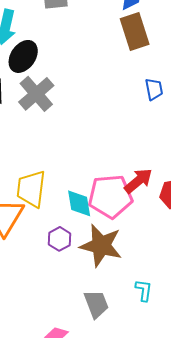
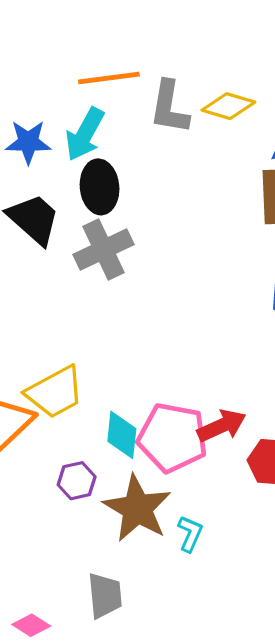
black ellipse: (23, 56) -> (100, 187), turned -56
yellow trapezoid: (31, 189) -> (55, 392), turned -141
cyan L-shape: (144, 290) -> (190, 534), moved

